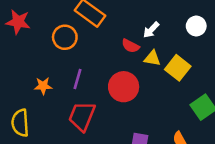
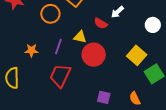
white circle: (196, 26) -> (153, 25), moved
yellow triangle: (152, 58) -> (80, 37), moved
yellow square: (178, 68) -> (137, 55), moved

